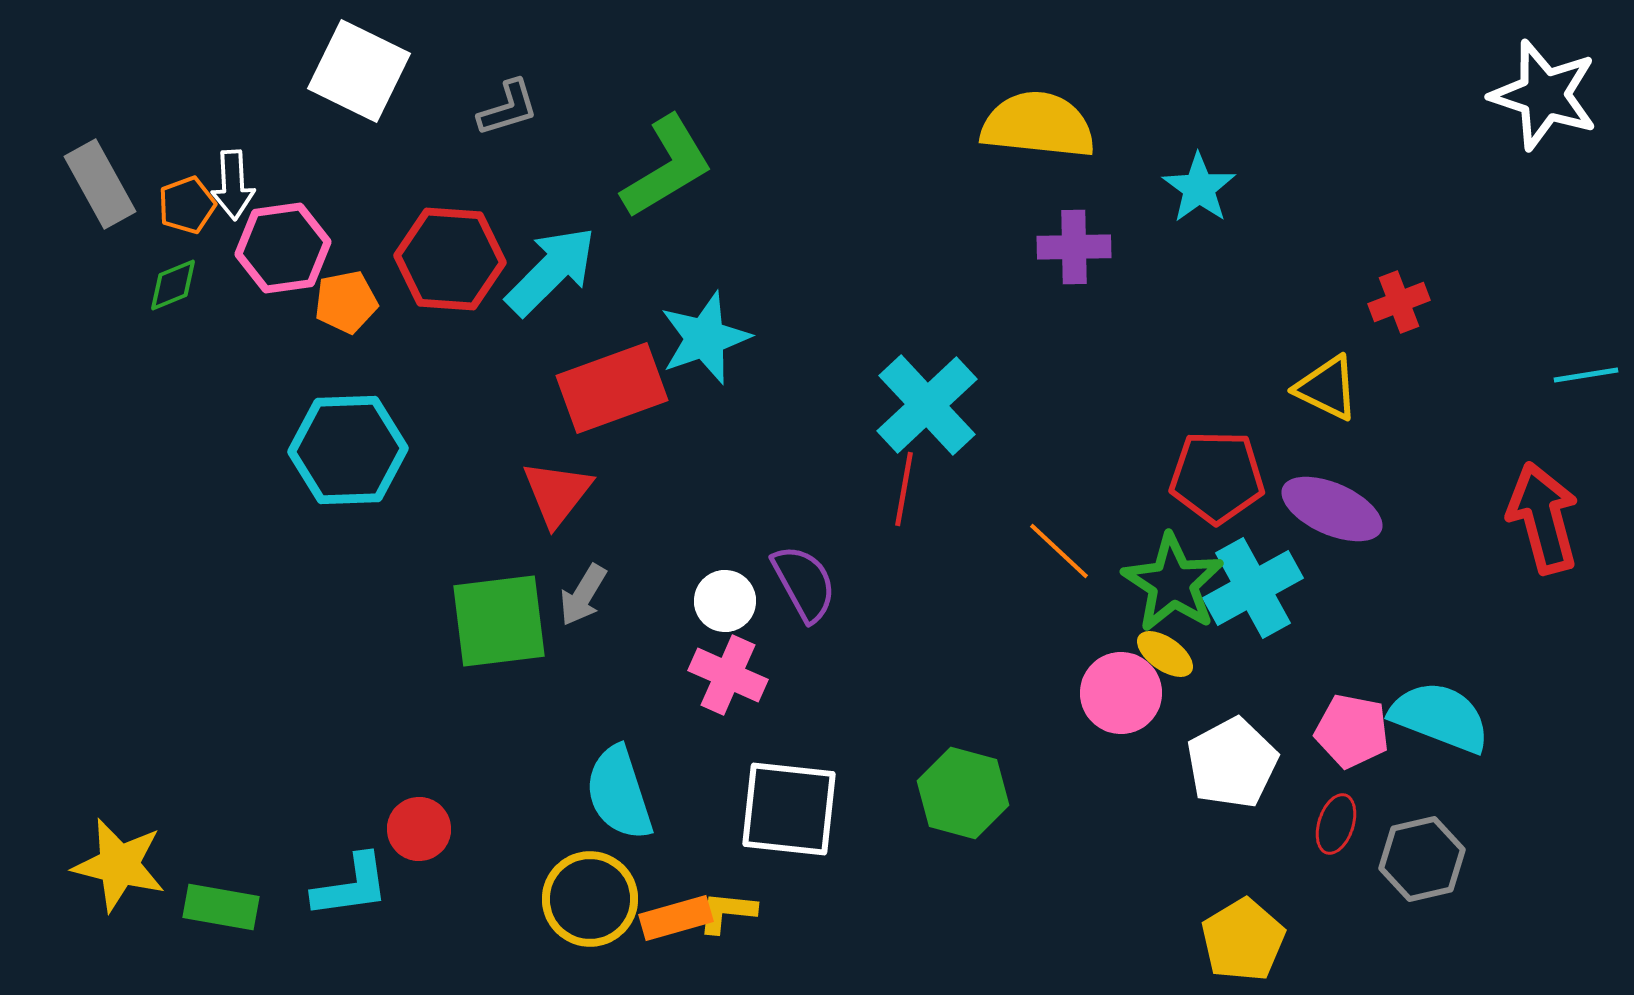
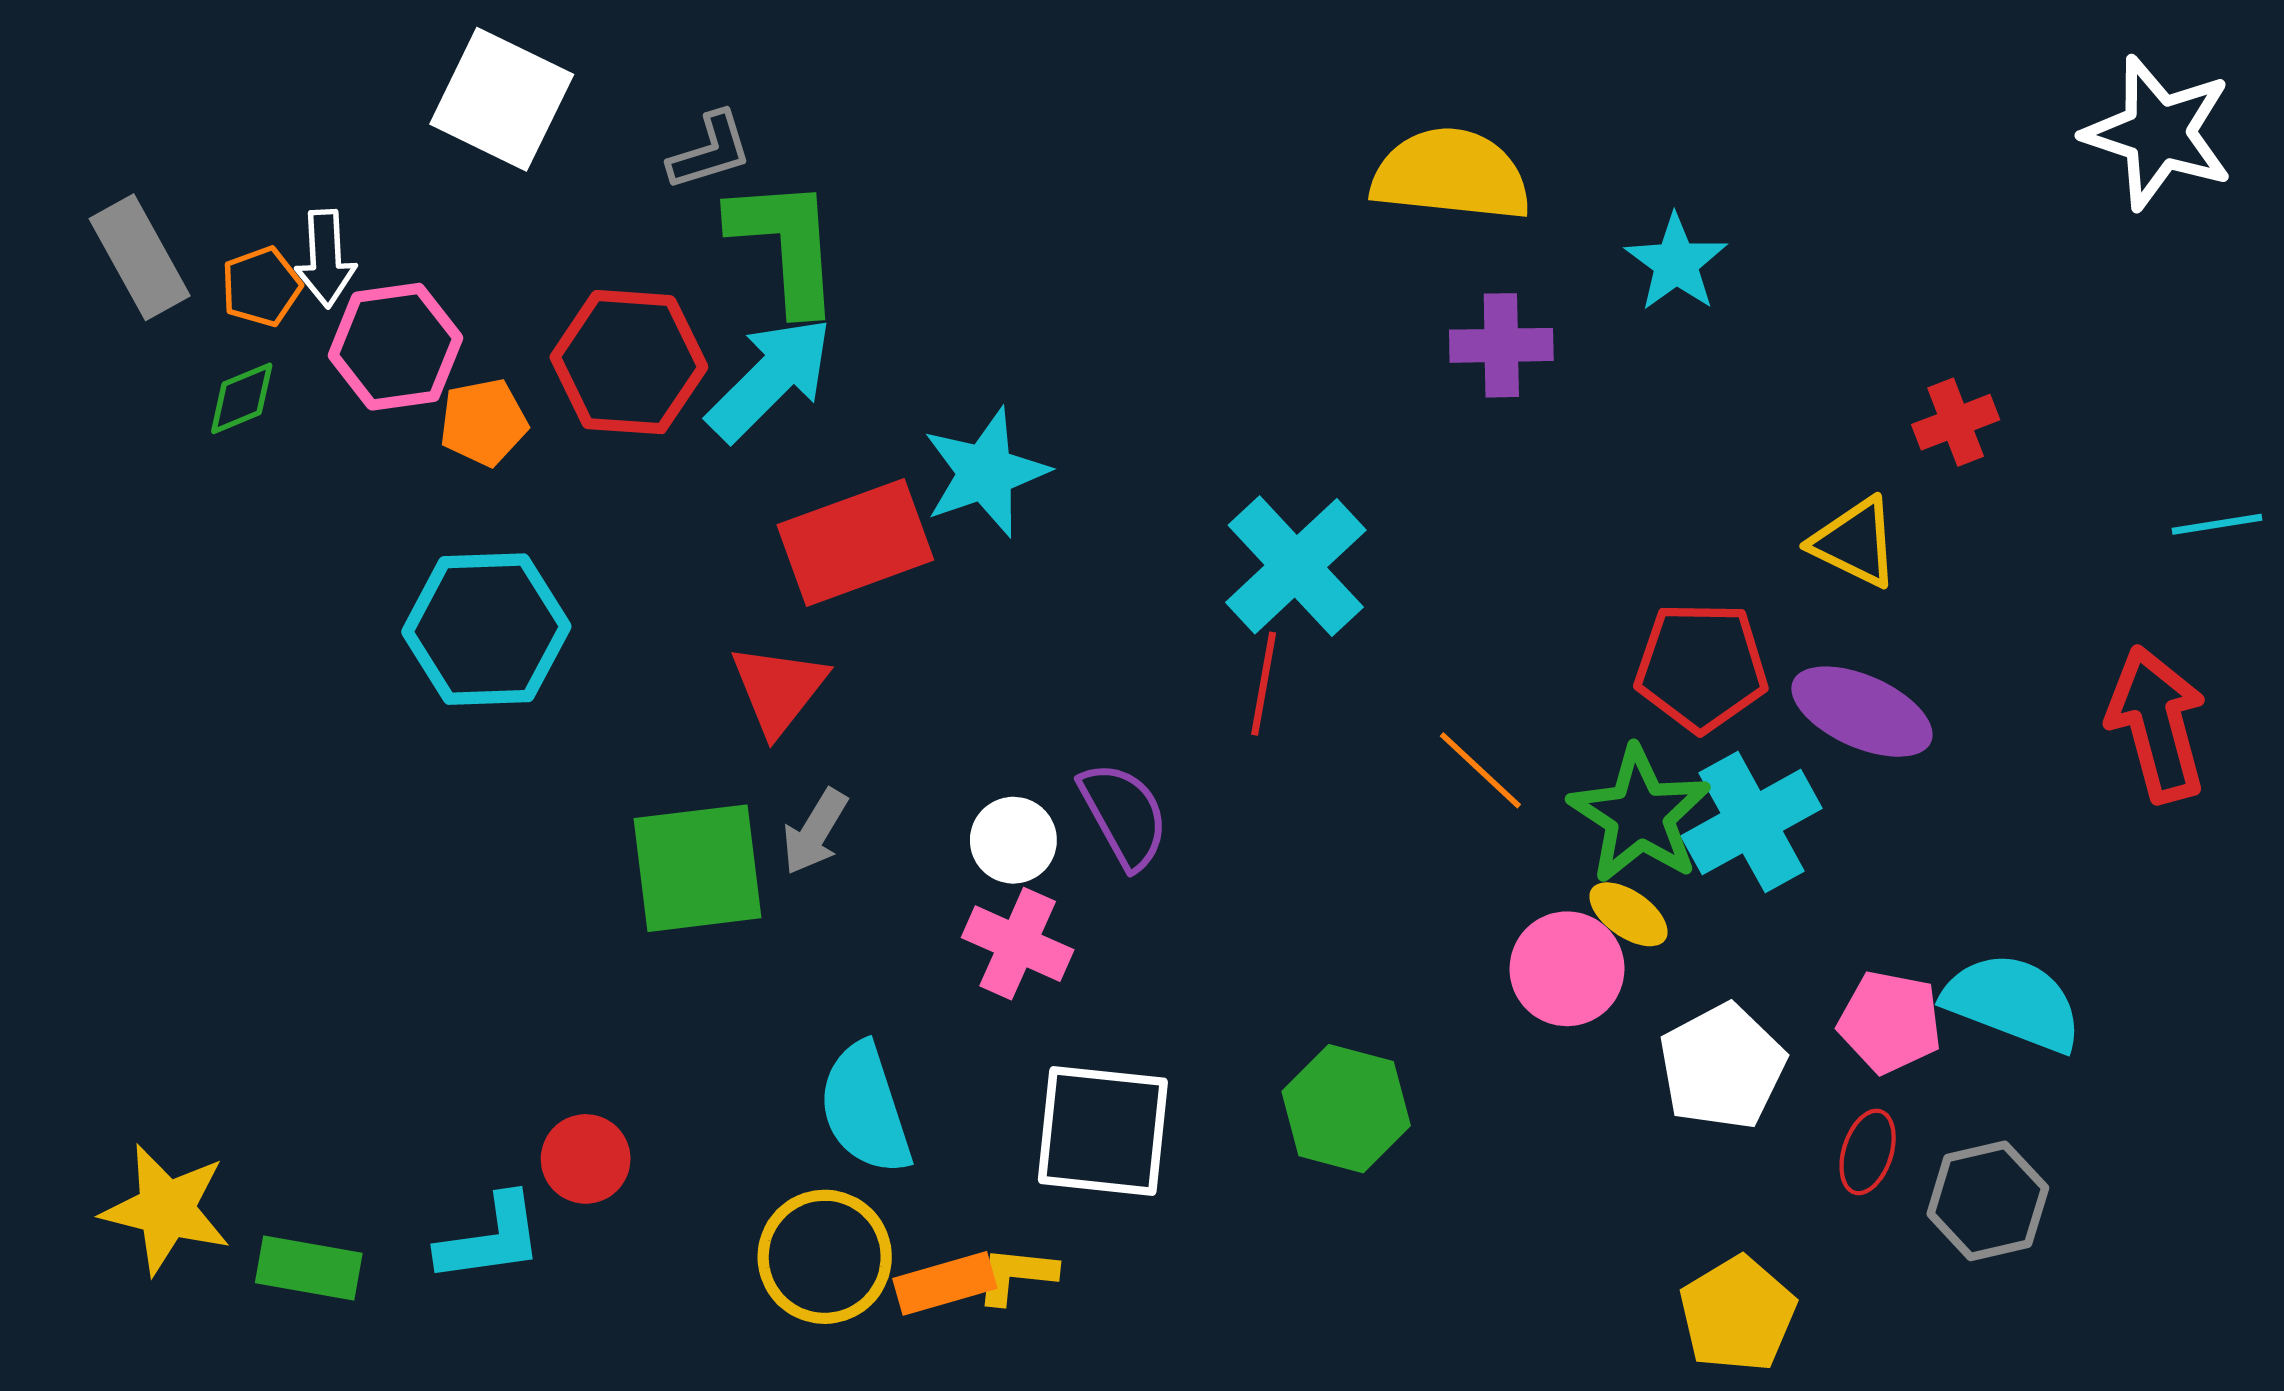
green L-shape: (667, 167) -> (786, 245), moved, turned -63

